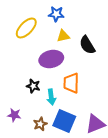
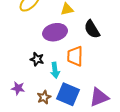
black semicircle: (87, 45) -> (92, 29), moved

